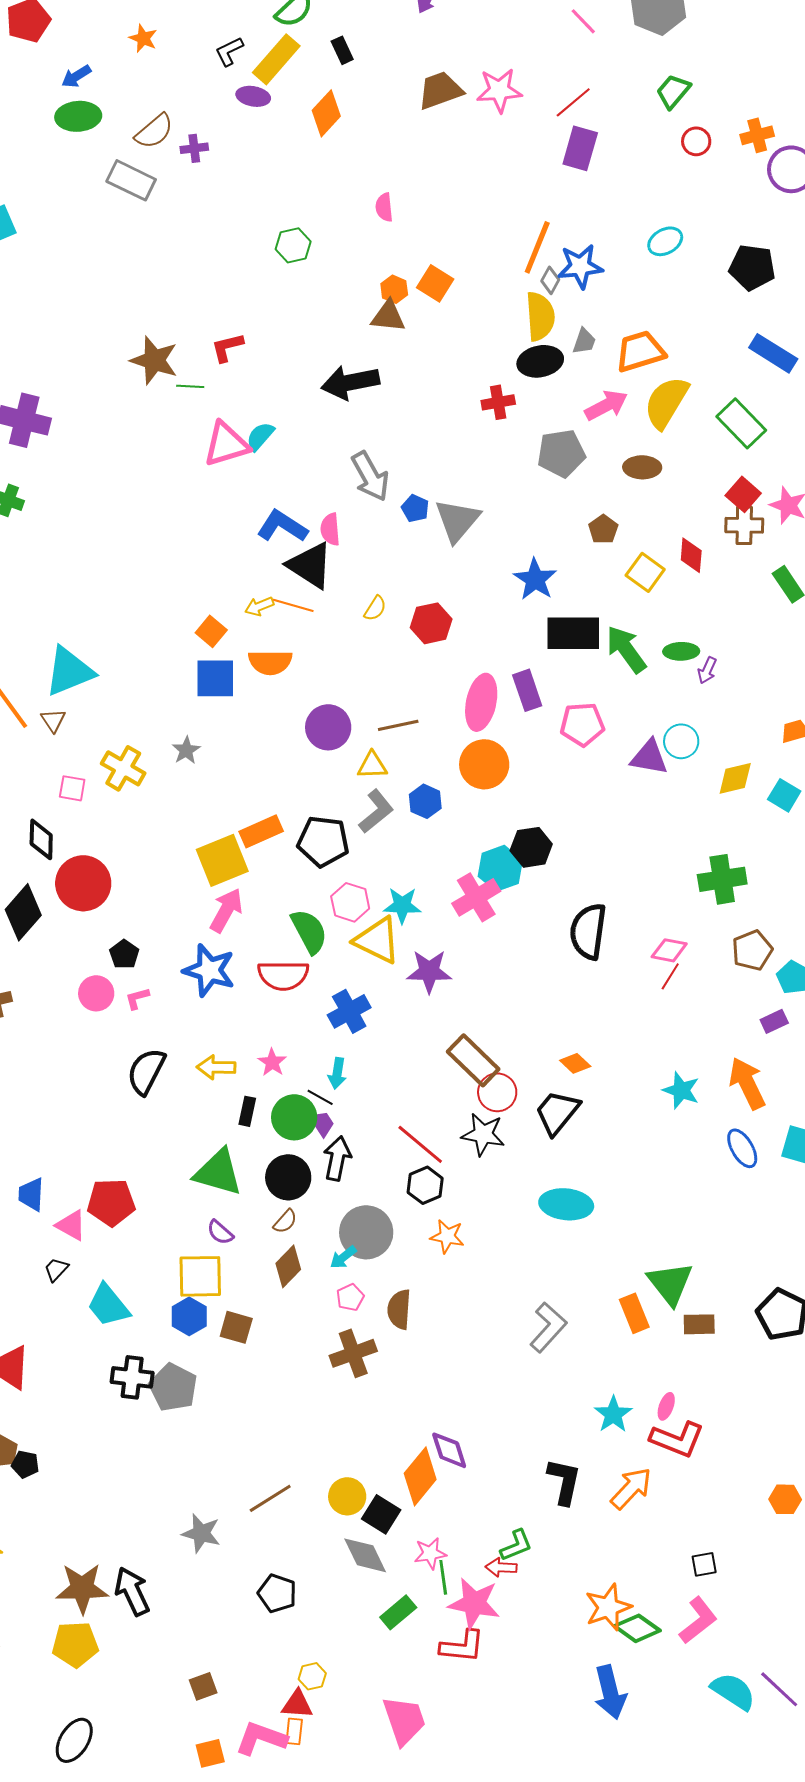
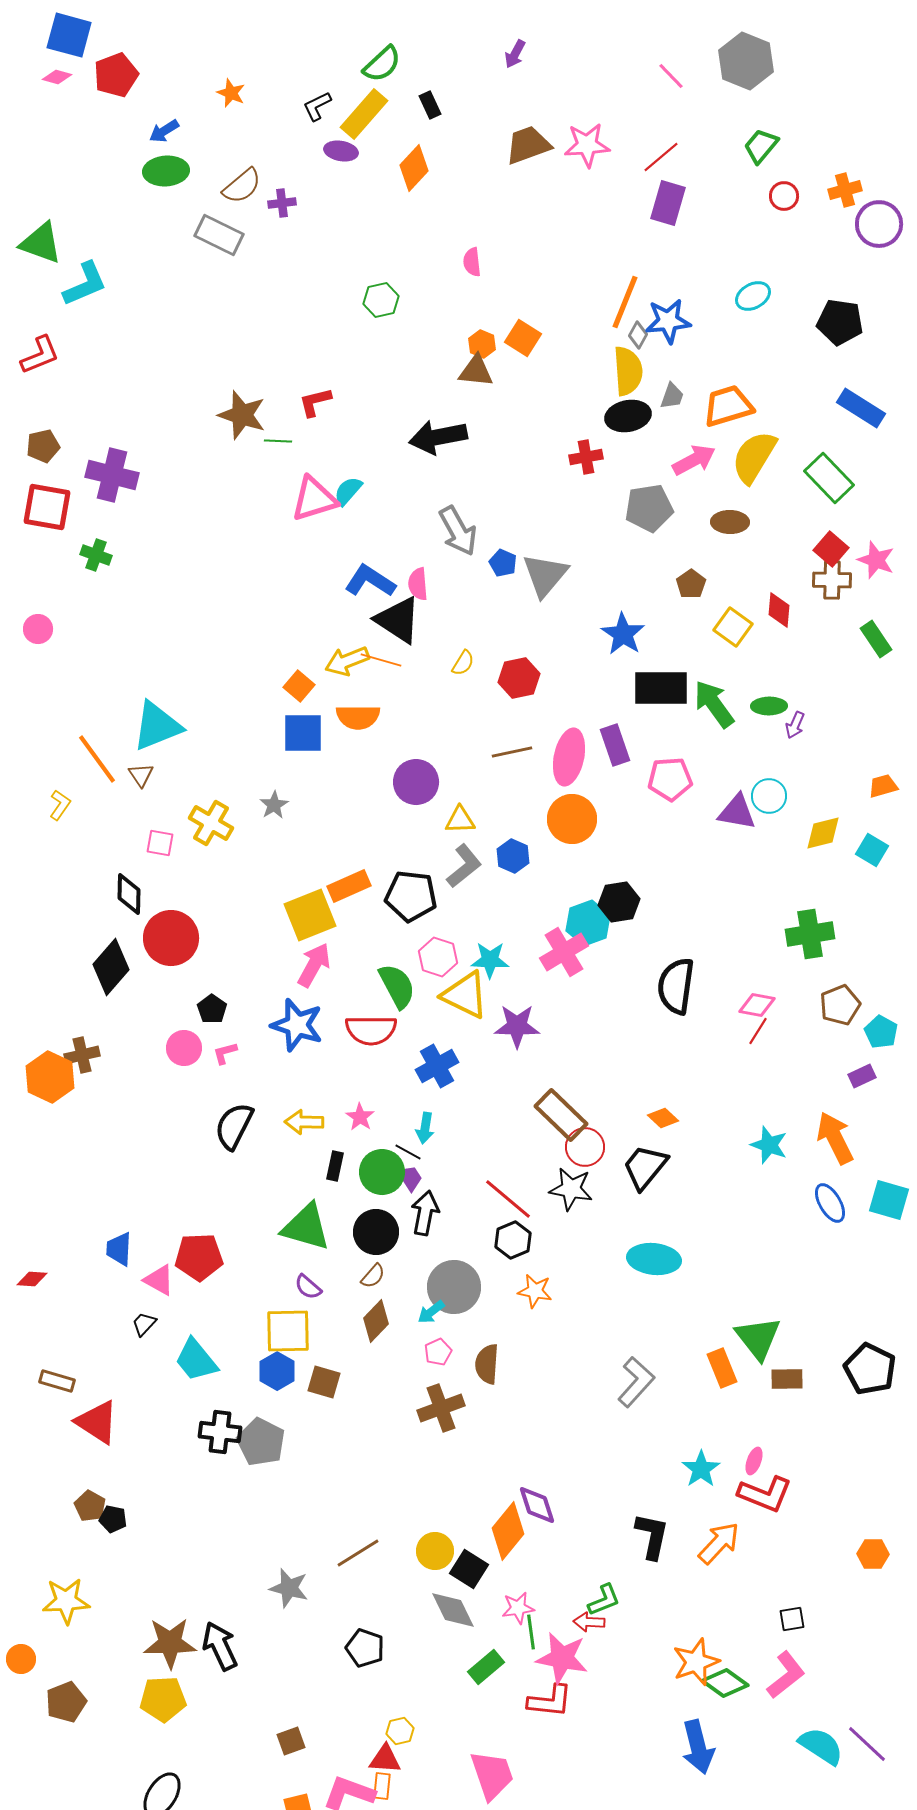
yellow arrow: (259, 606) -> (347, 661), size x1.5
brown line: (398, 725) -> (512, 752), moved

